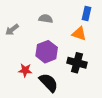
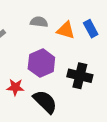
blue rectangle: (87, 13) -> (91, 29), moved, turned -40
orange triangle: (79, 34) -> (66, 30), moved

